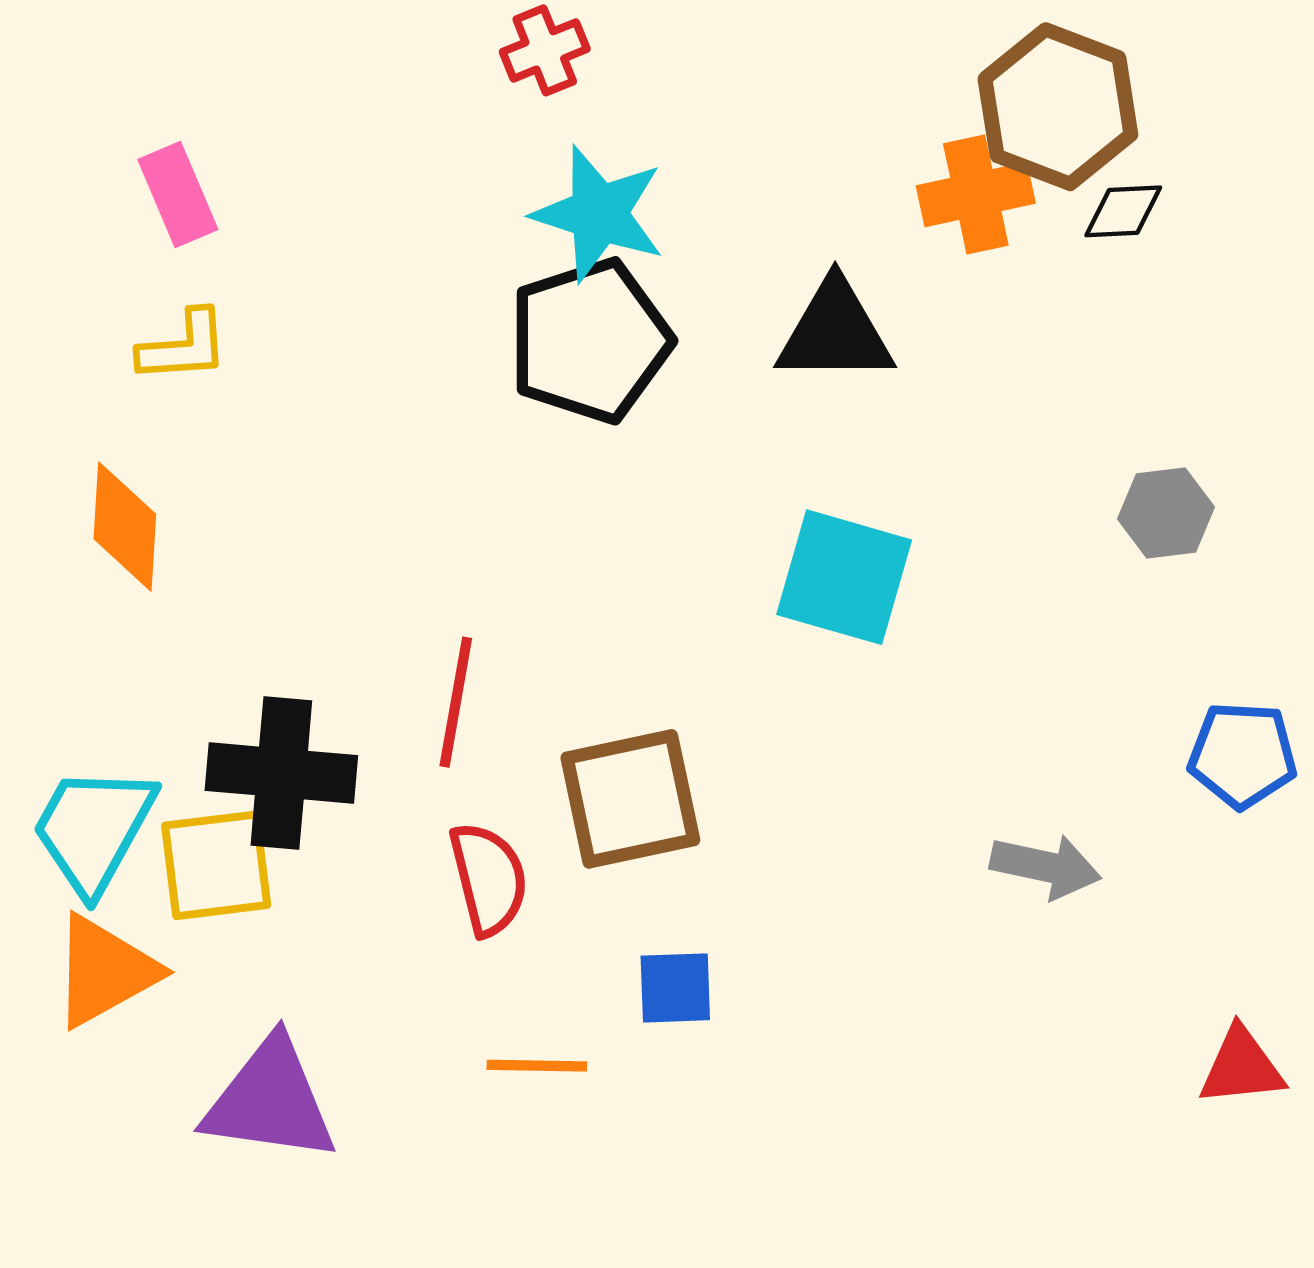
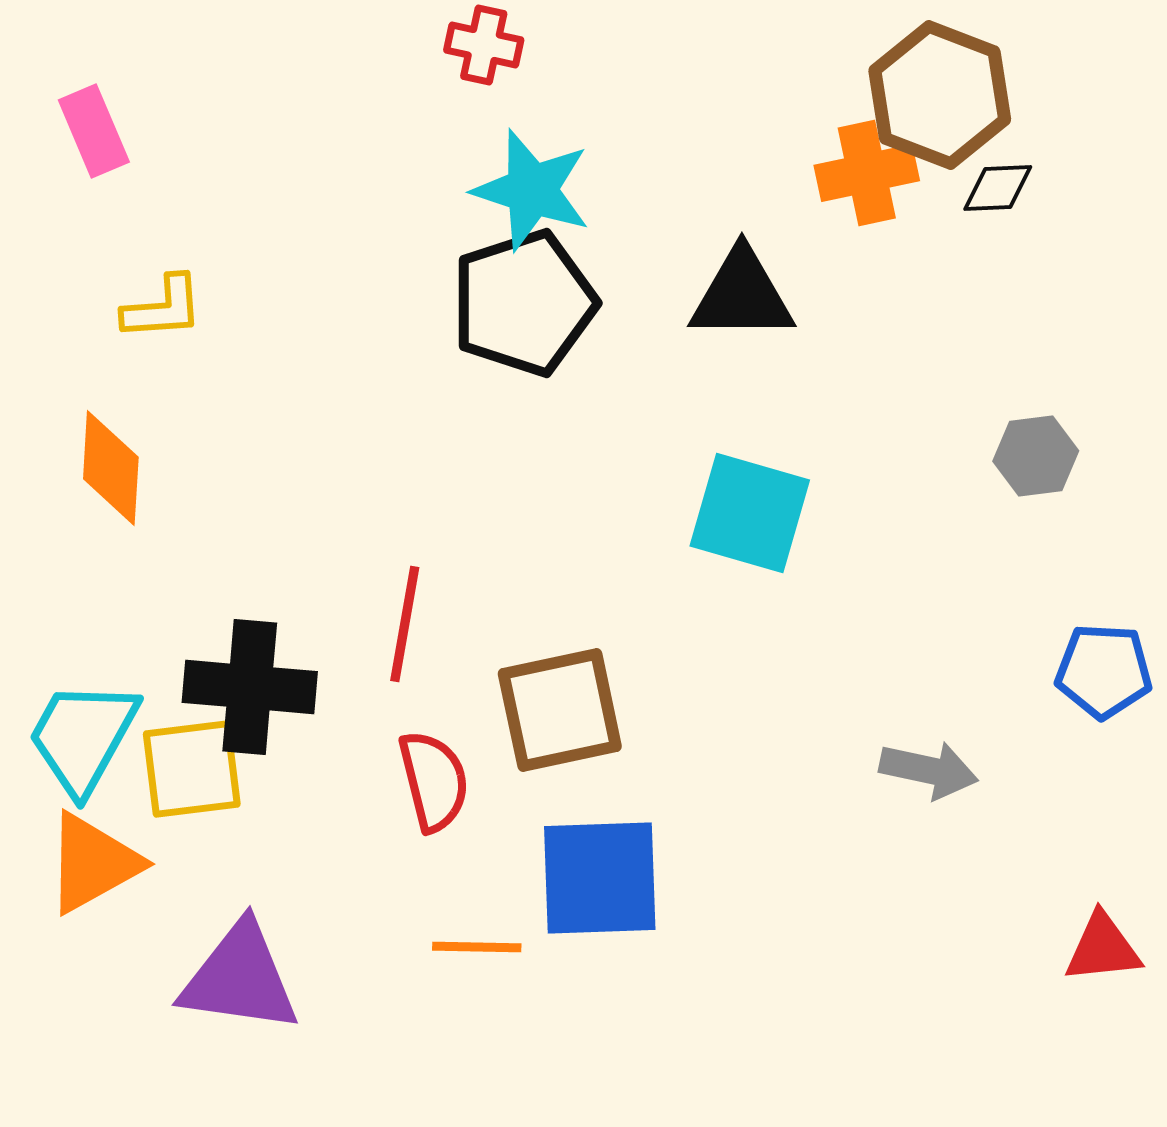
red cross: (545, 50) -> (484, 45), turned 34
pink rectangle: (178, 194) -> (94, 131), moved
blue square: (675, 988) -> (600, 878), size x1.8

